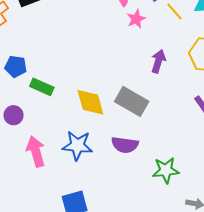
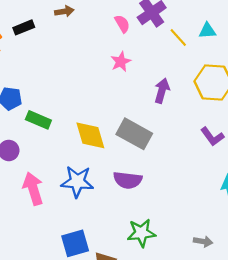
pink star: (136, 19) -> (121, 62), moved
green star: (166, 170) -> (141, 233), moved

